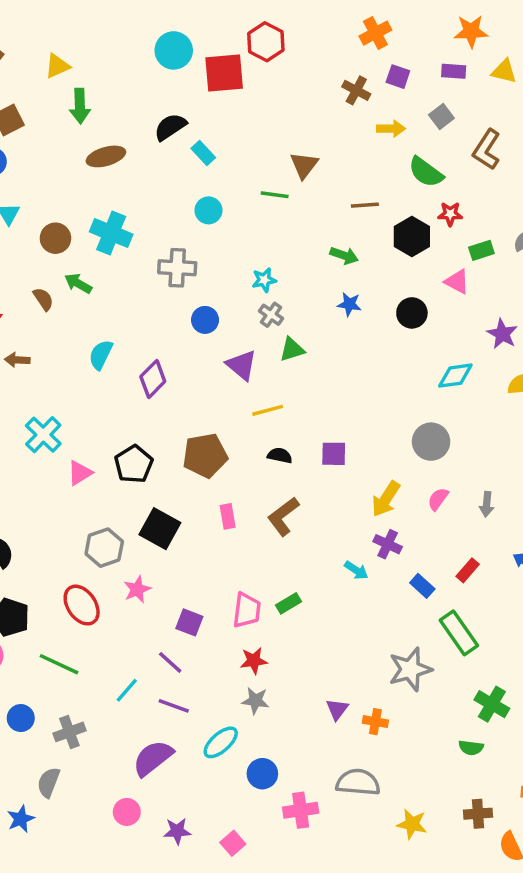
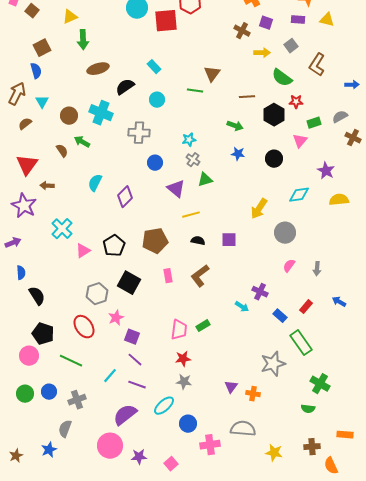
black semicircle: (170, 127) -> (125, 87), moved
pink triangle: (457, 282) -> (300, 141), turned 42
yellow arrow: (386, 499) -> (259, 209), moved
purple square: (189, 622) -> (132, 337), moved
pink circle: (127, 812) -> (110, 446), size x1.6

